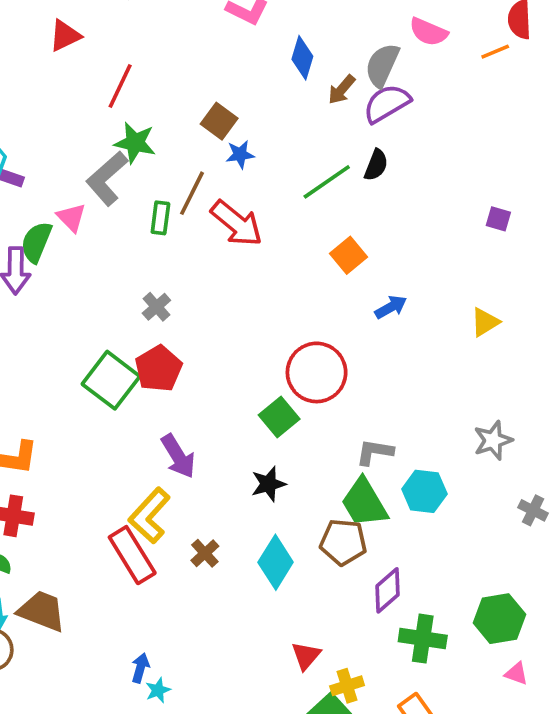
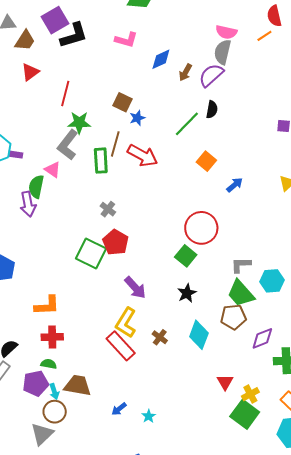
blue diamond: (302, 58) -> (161, 59), turned 60
gray semicircle: (382, 65) -> (223, 52), moved
green rectangle: (160, 218) -> (101, 161), size x1.4
purple diamond: (388, 590) -> (262, 338), turned 30
blue arrow: (140, 668) -> (119, 409), moved, turned -133

